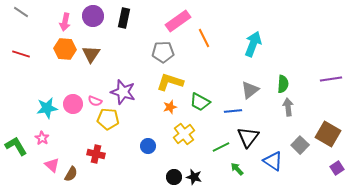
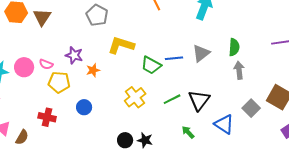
gray pentagon: (163, 52) -> (97, 15), moved, turned 30
purple star: (123, 92) -> (74, 55), size x0.7
orange star: (170, 107) -> (93, 70), moved
blue line: (233, 111) -> (174, 58), moved
blue circle: (148, 146) -> (84, 107), moved
green line: (221, 147) -> (172, 99), moved

